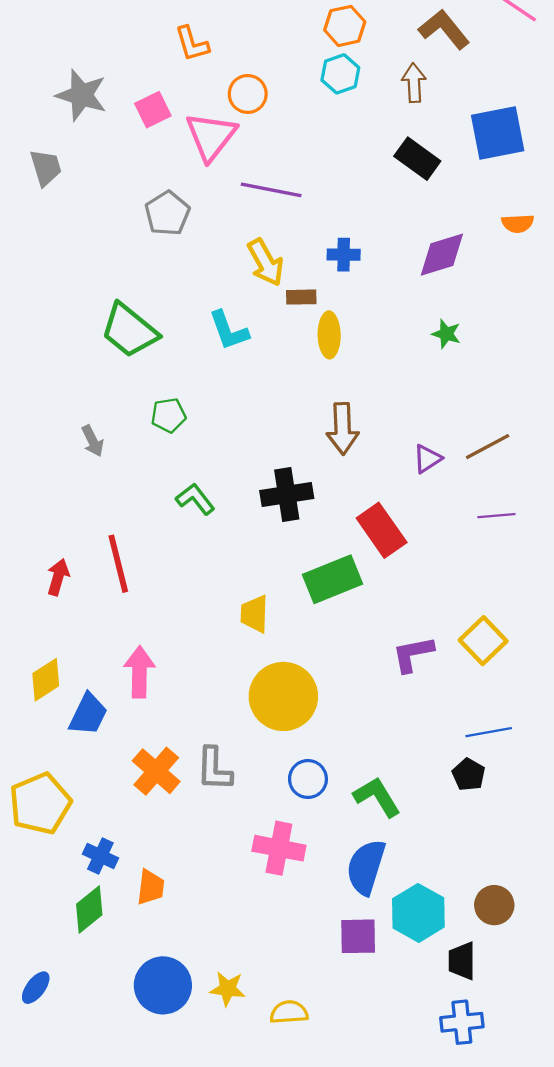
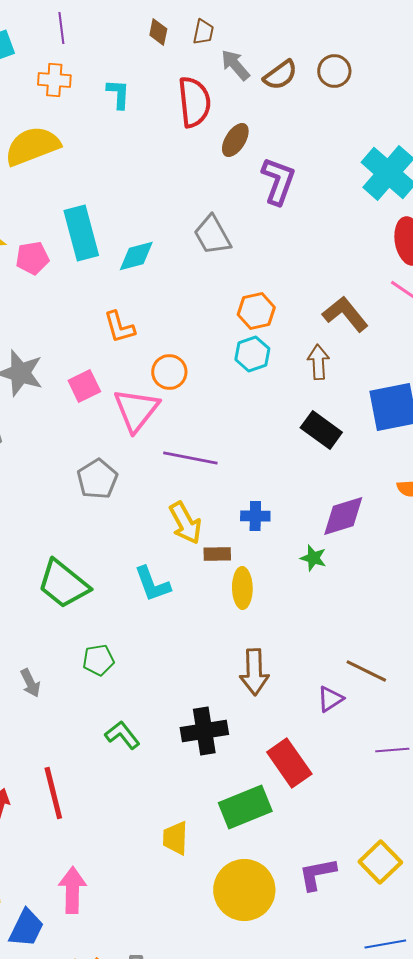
green star: (446, 334) -> (313, 558), moved
brown line: (488, 447) -> (366, 671), moved, turned 54
yellow circle: (283, 696) -> (244, 890), moved

